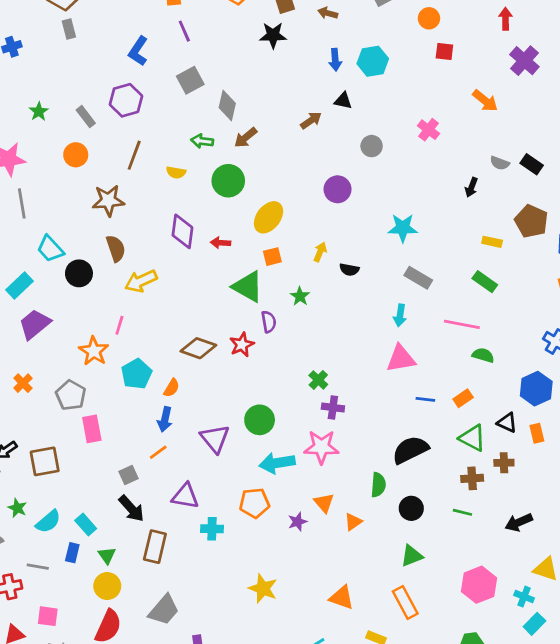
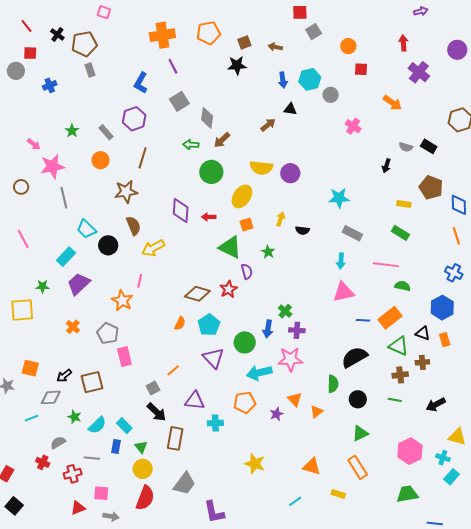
gray circle: (372, 146) -> (331, 95), moved
yellow semicircle: (176, 172) -> (261, 168), moved, size x1.6
cyan pentagon: (136, 374) -> (209, 325), moved
orange rectangle: (463, 398) -> (390, 318), size x1.6
blue arrow: (165, 419) -> (268, 329), moved

